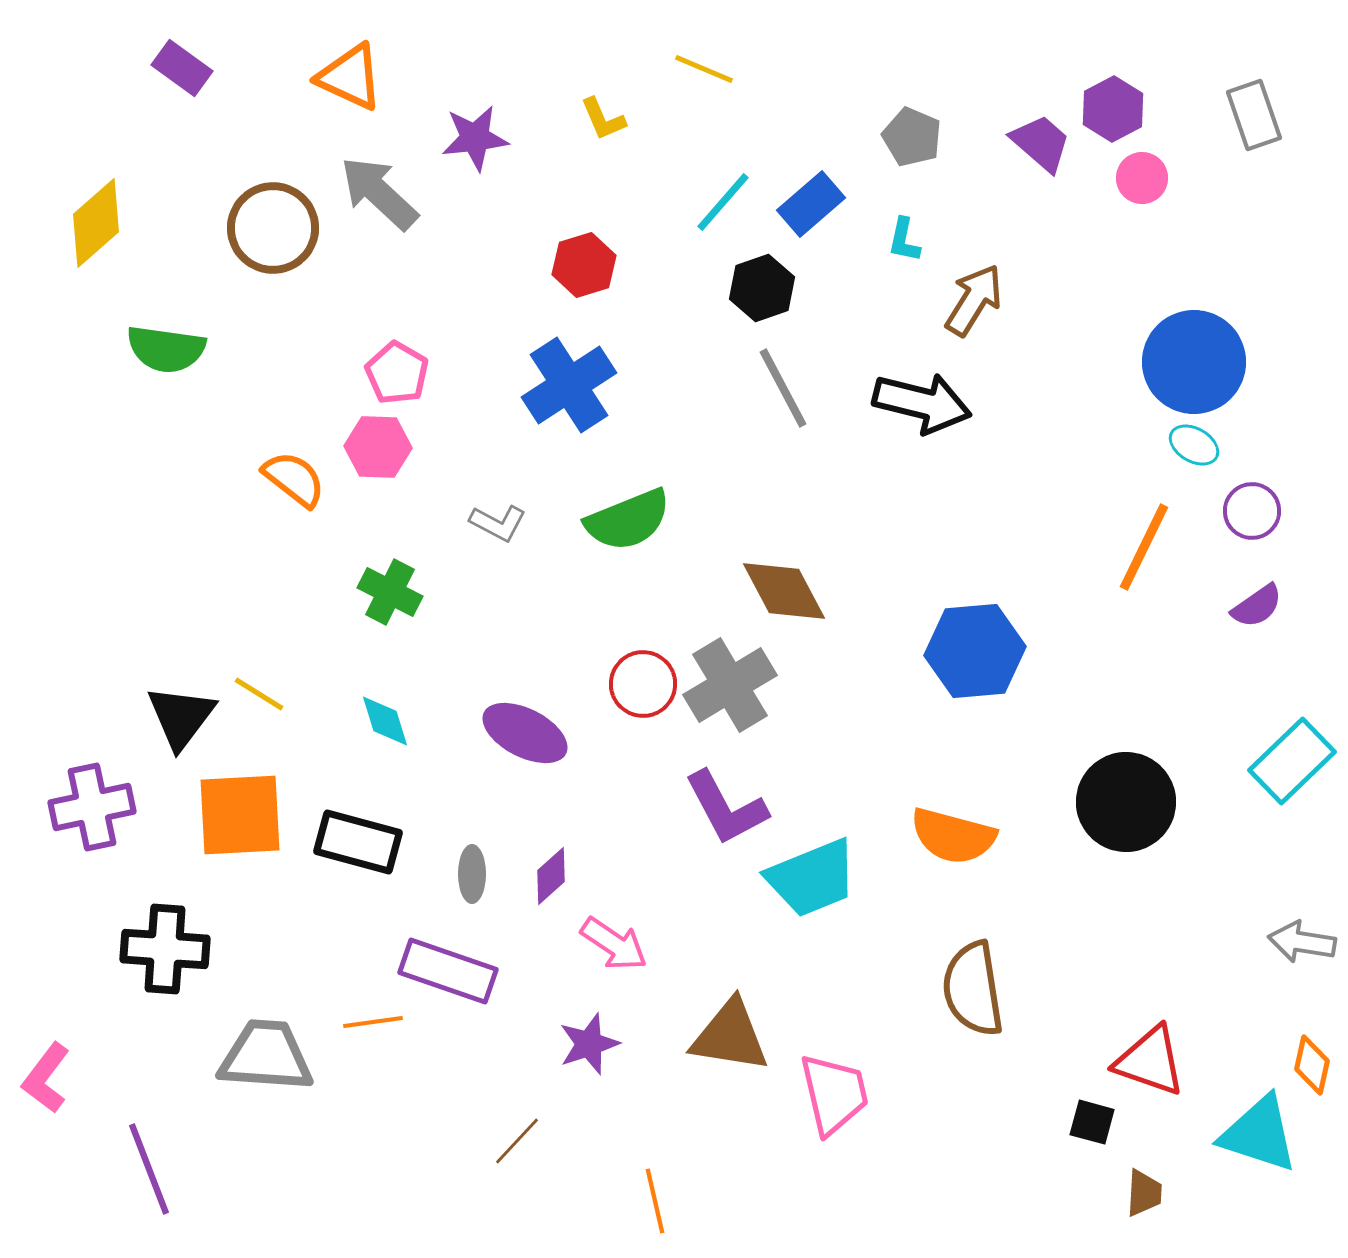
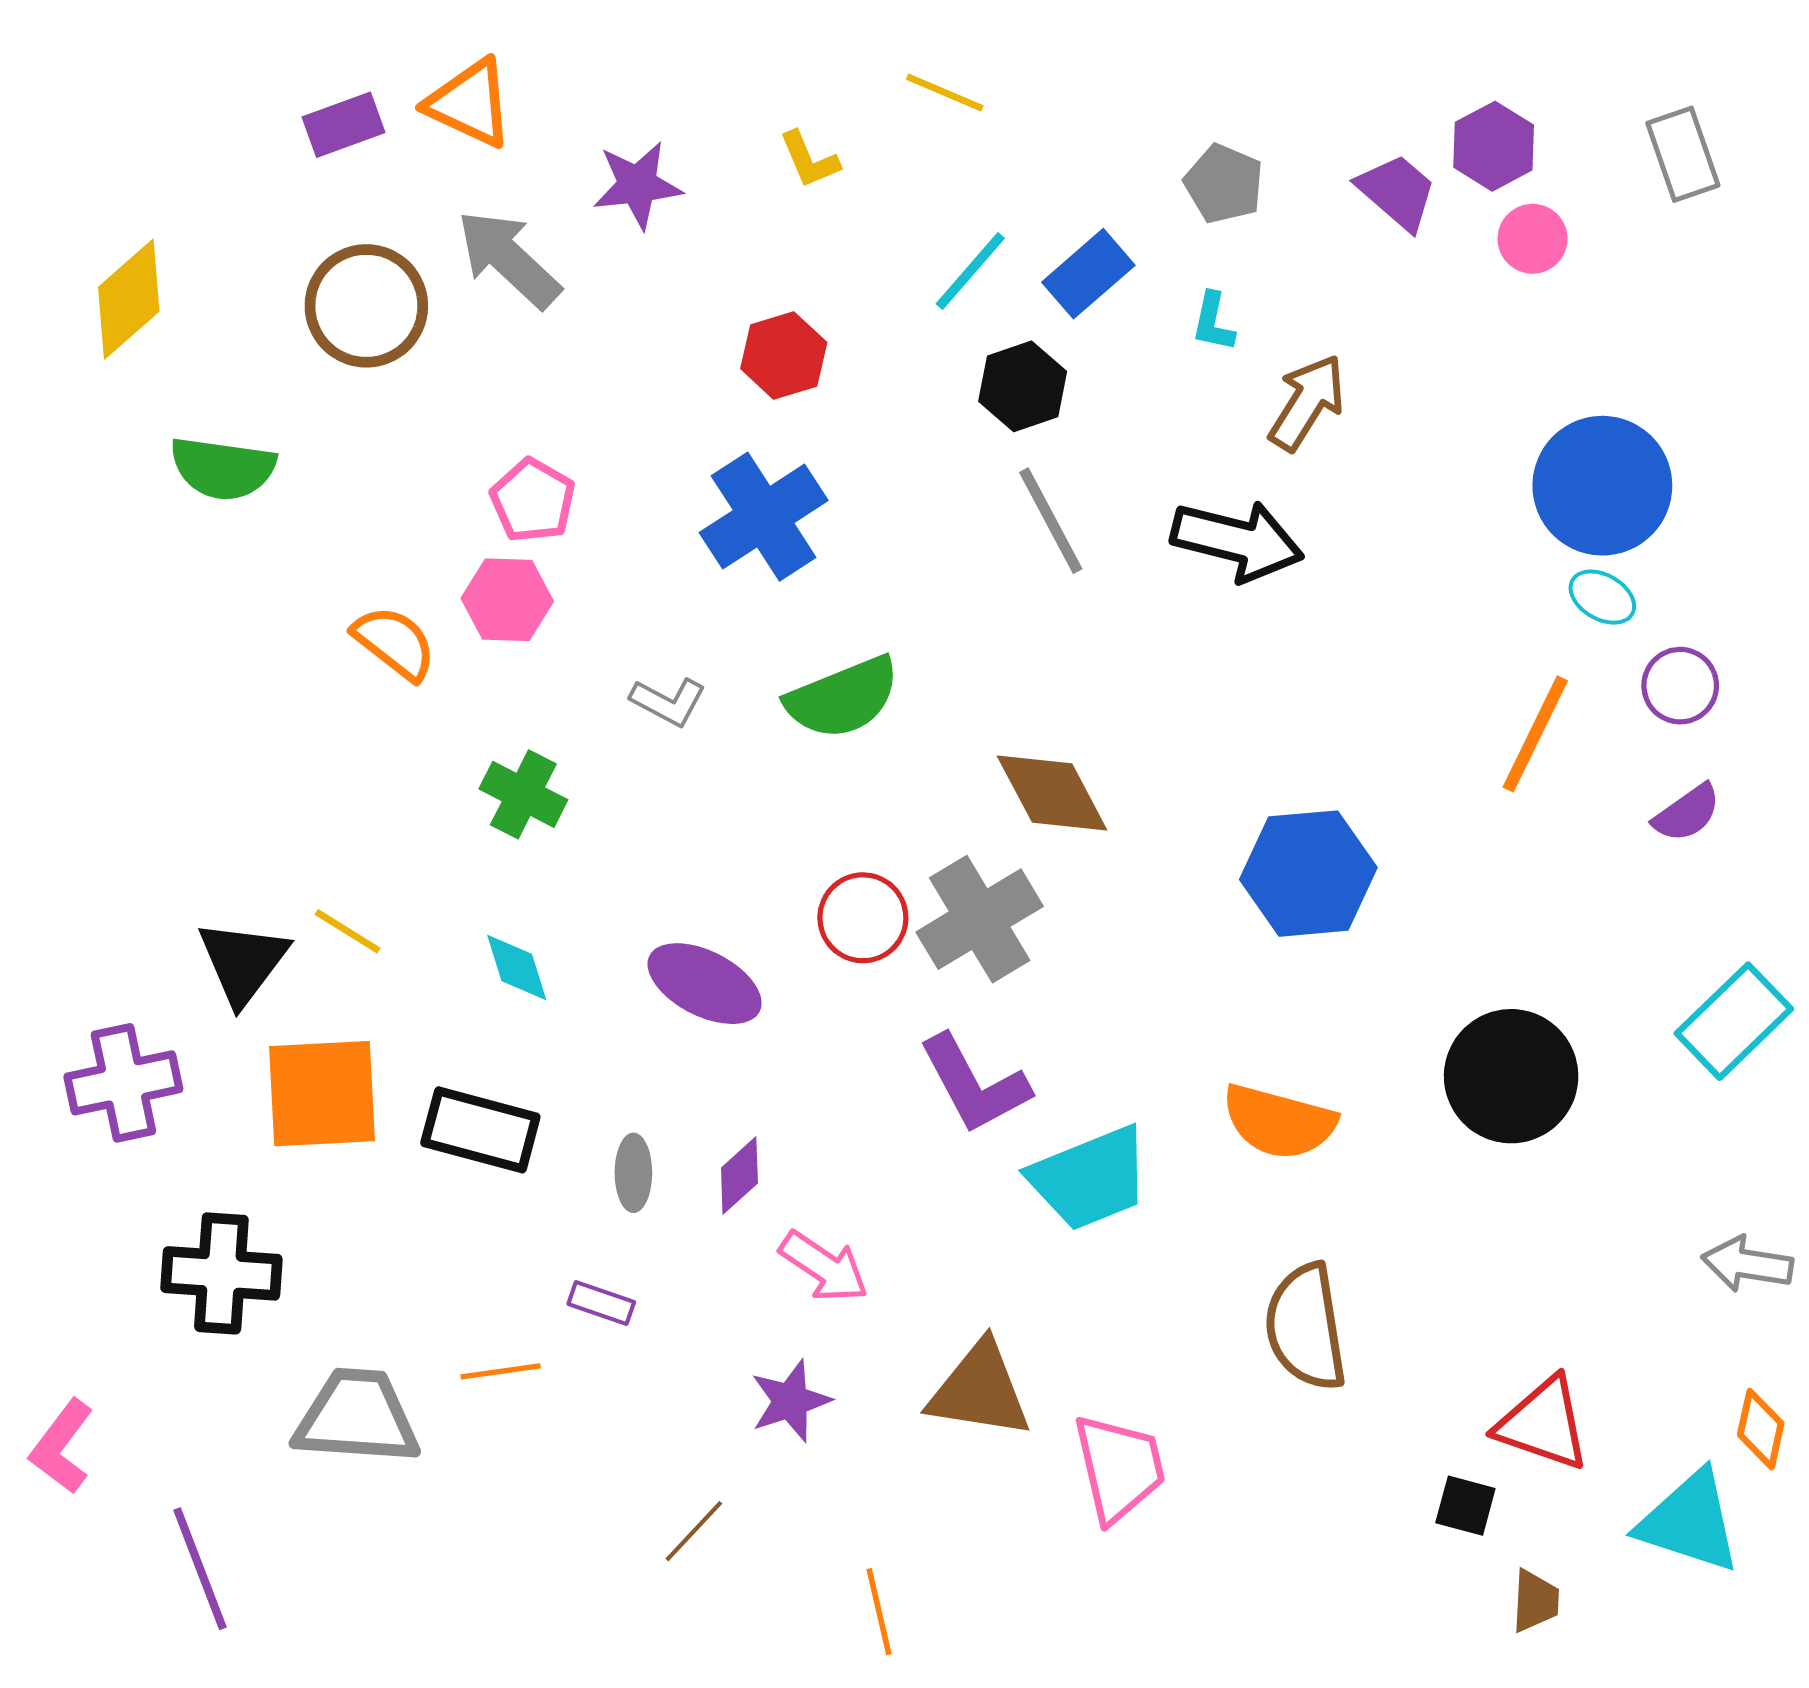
purple rectangle: (182, 68) -> (344, 125), moved, turned -56
purple rectangle: (448, 971) -> (601, 1303), size x0.5

